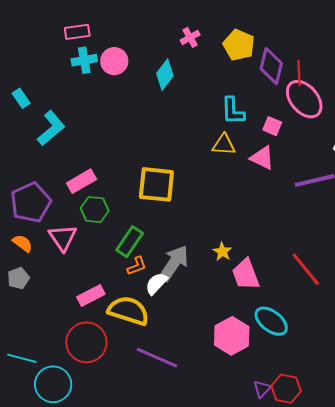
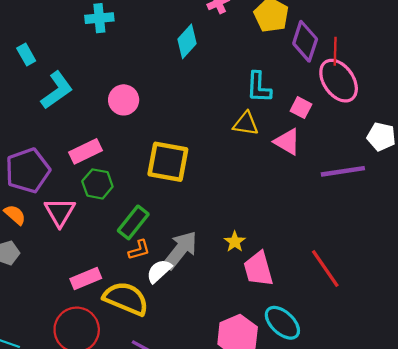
pink circle: (114, 61) -> (124, 100), moved

